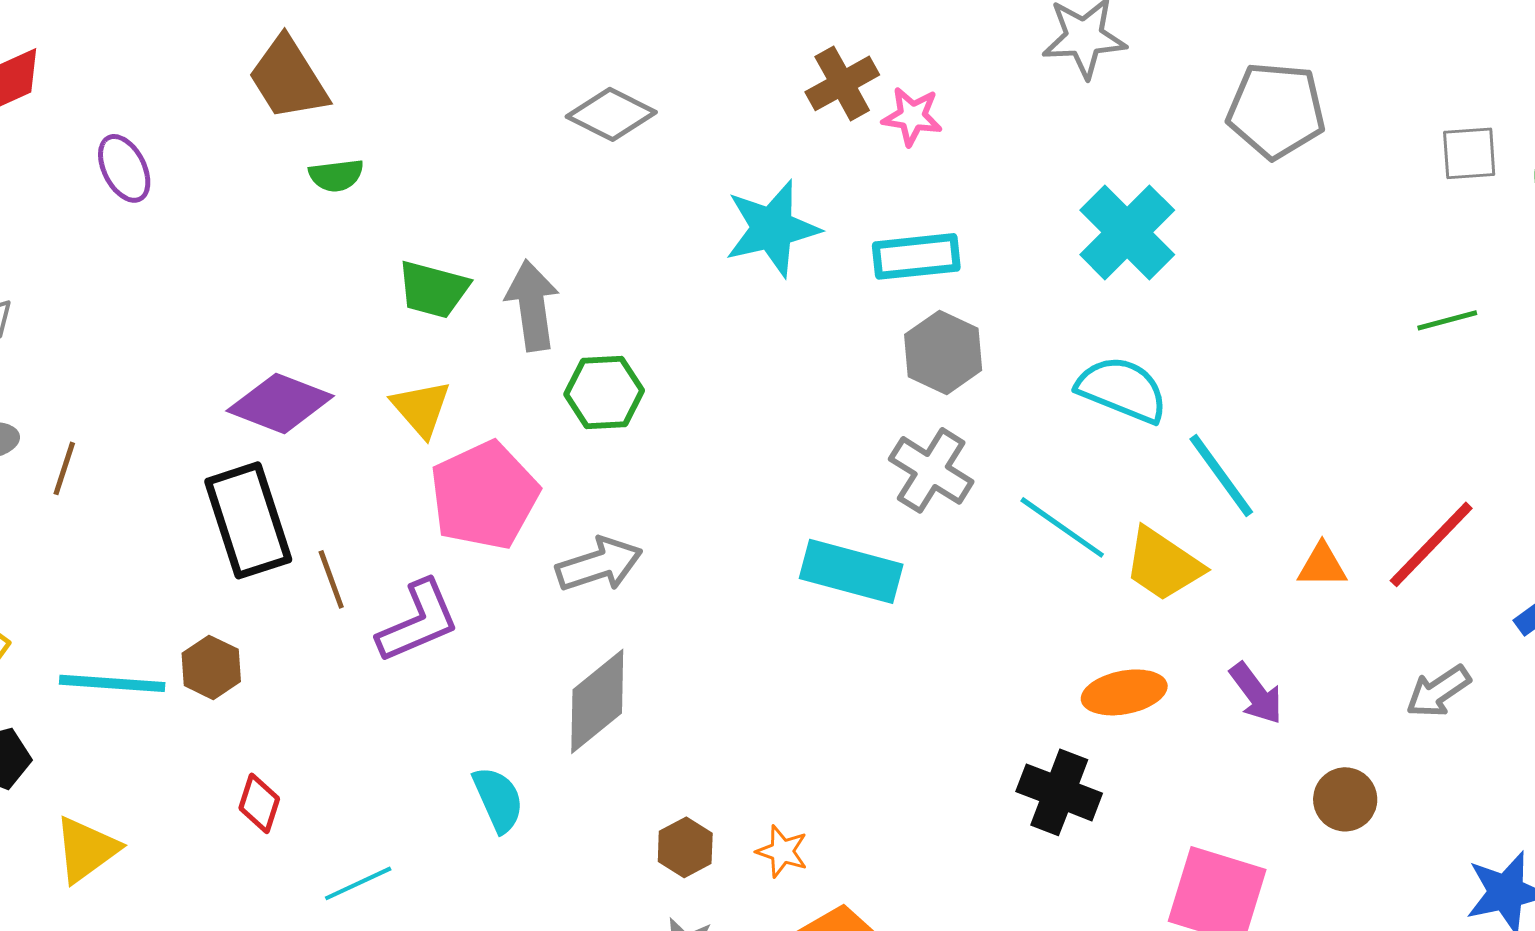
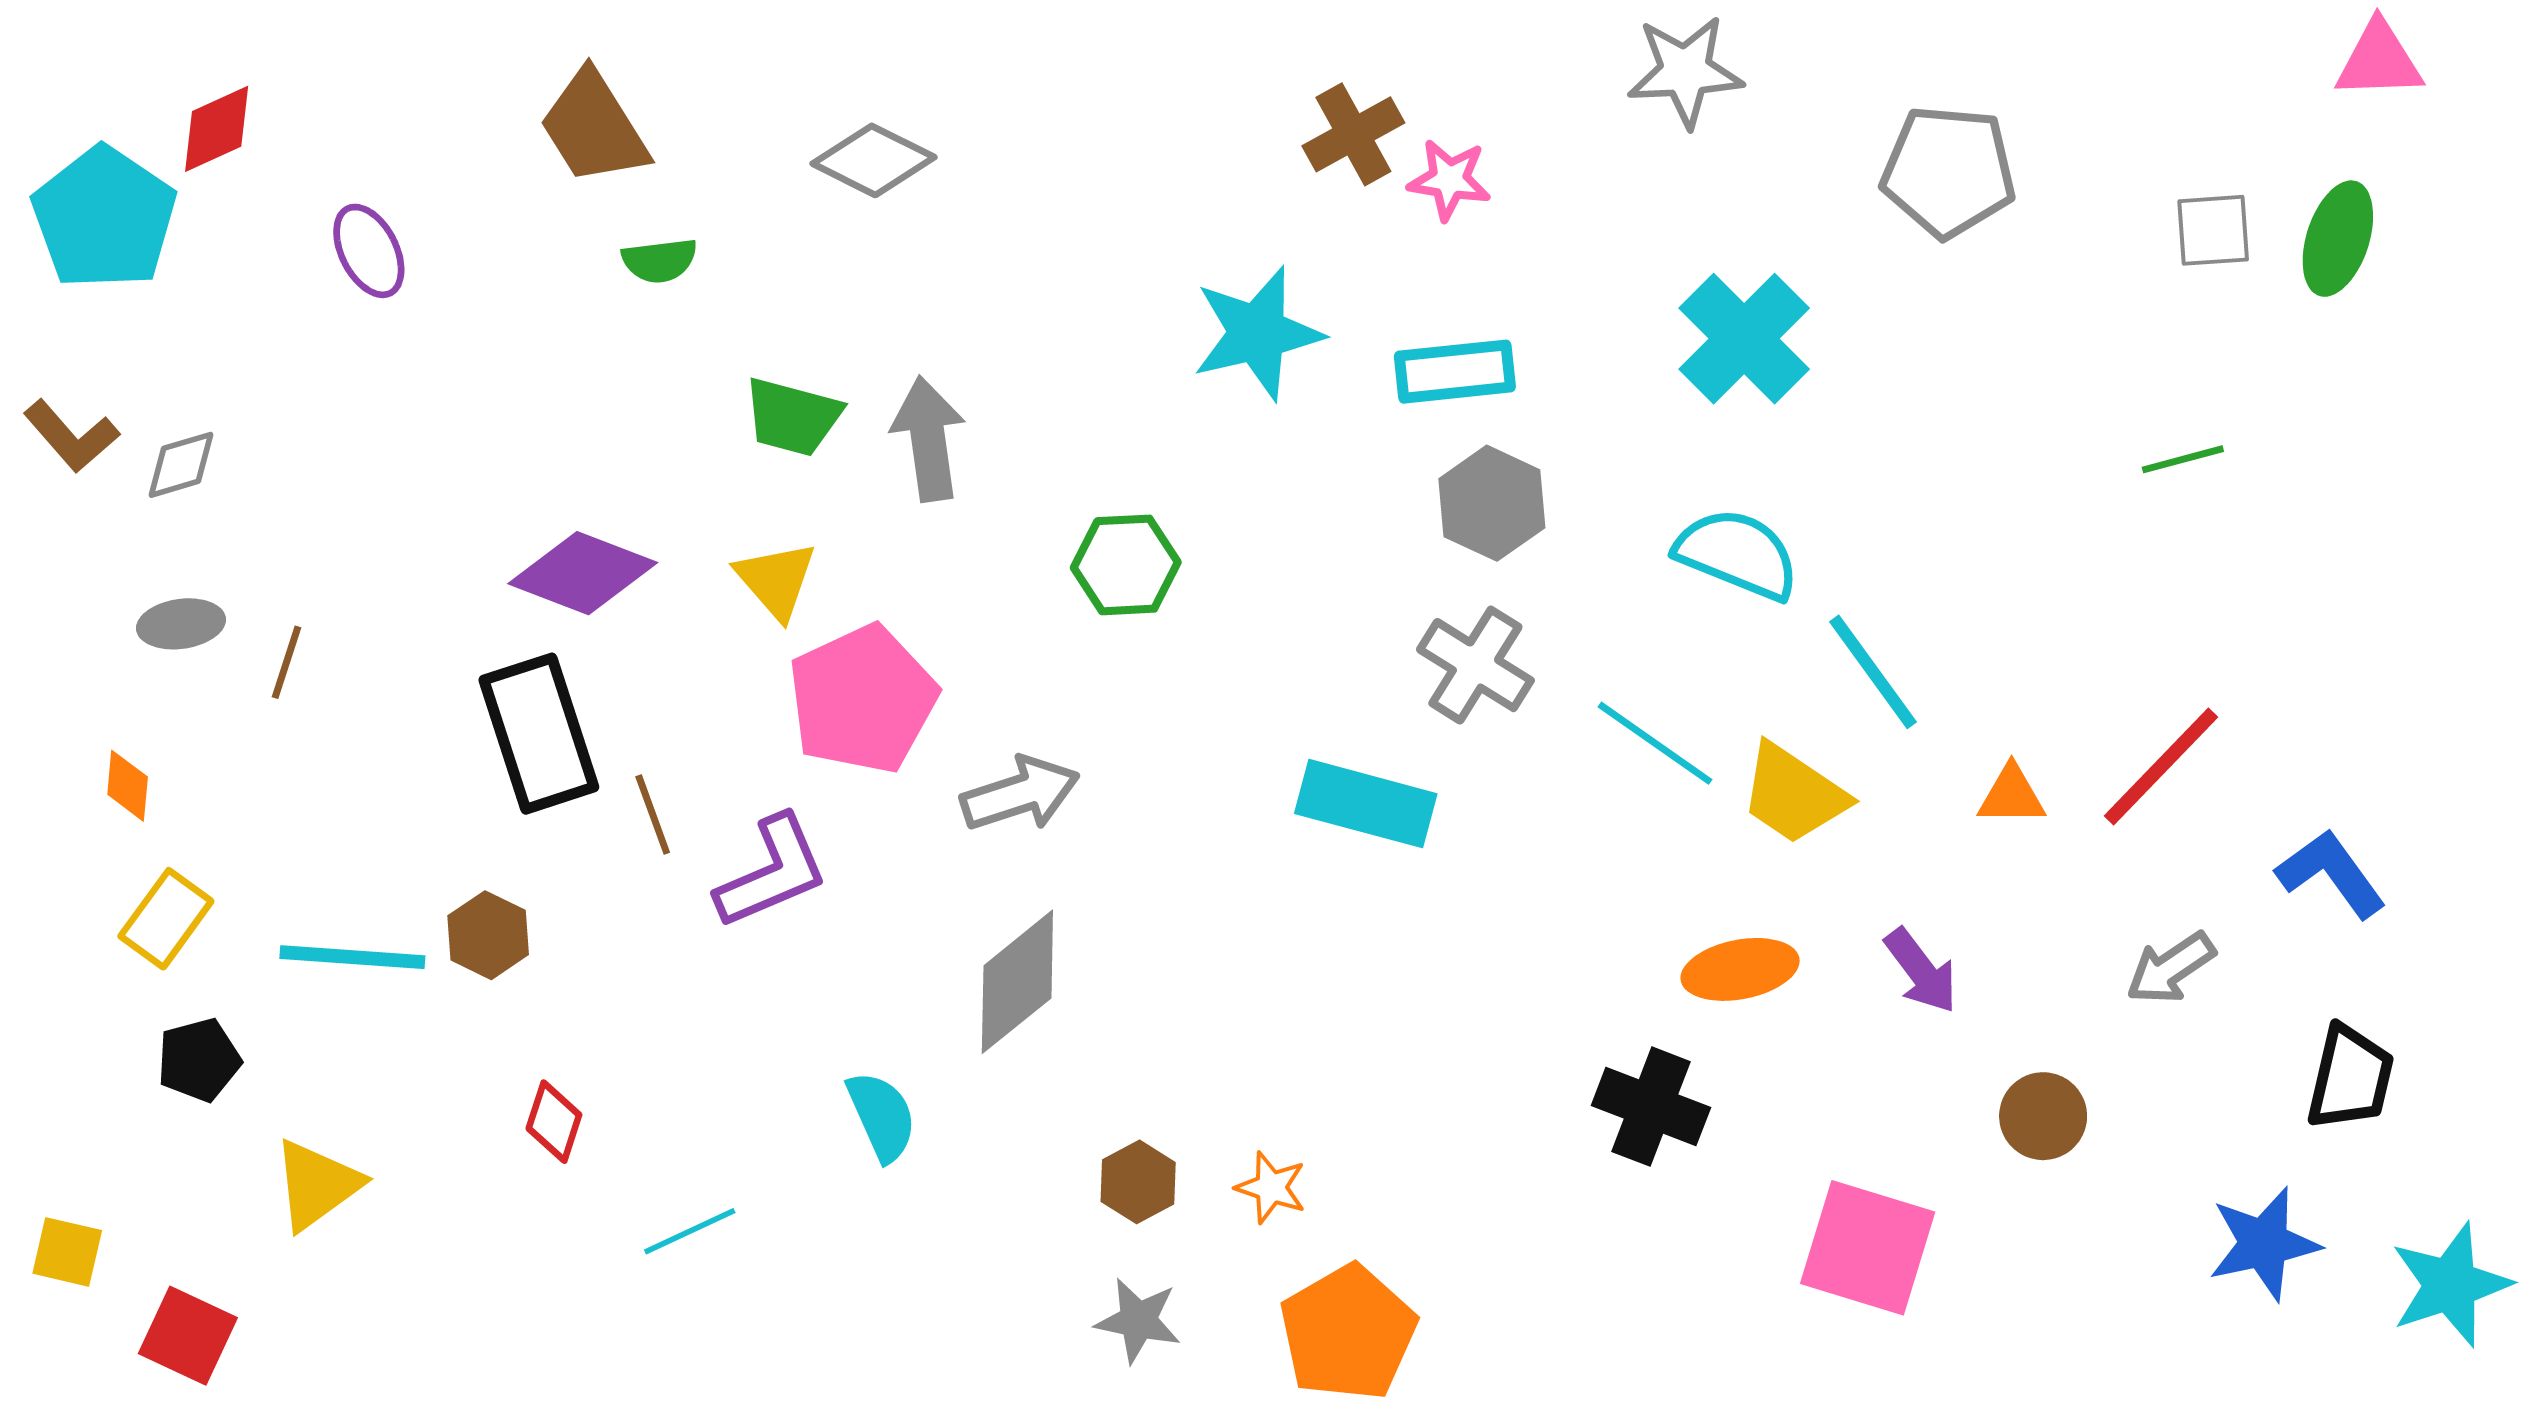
gray diamond: (611, 114) -> (873, 160), moved
green hexagon: (604, 392) -> (1126, 565), moved

